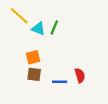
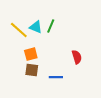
yellow line: (19, 16) -> (19, 30), moved
red semicircle: (80, 75) -> (77, 57), moved

